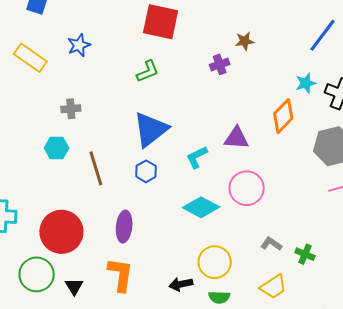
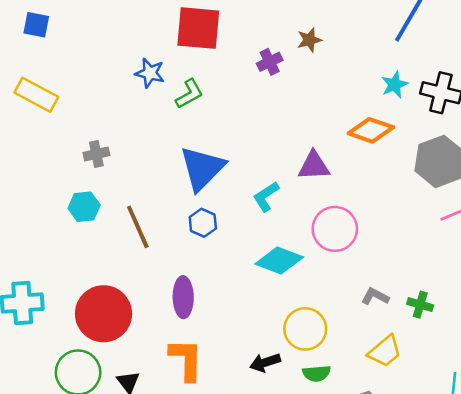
blue star: (79, 45) -> (150, 73), moved, turned -30
purple cross: (220, 64) -> (270, 62), moved
orange diamond: (283, 116) -> (371, 130), turned 72

